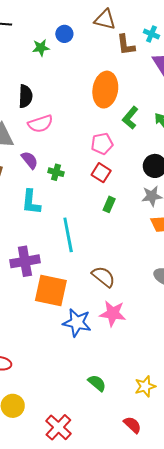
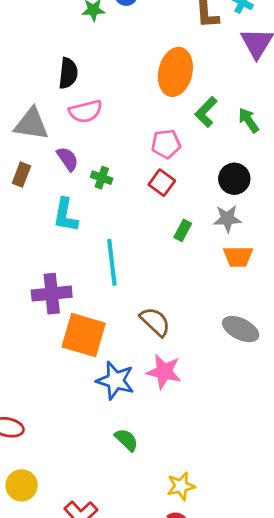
green rectangle: (109, 204) -> (183, 230), moved
green semicircle: (97, 383) -> (126, 440), moved
yellow star: (145, 386) -> (181, 486), moved

